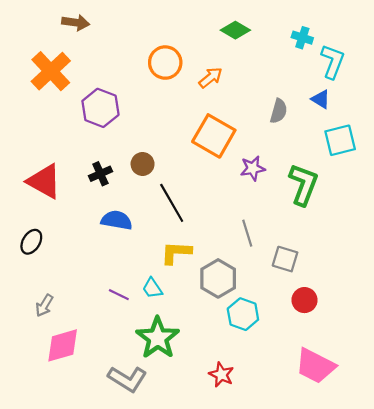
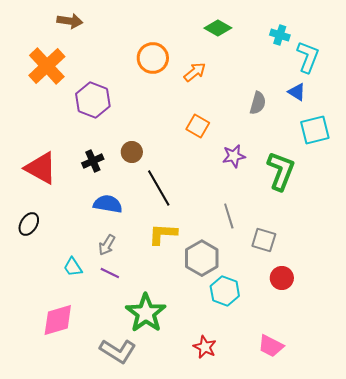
orange square: (214, 136) -> (198, 126), size x0.6
cyan trapezoid: (152, 288) -> (73, 267), moved
gray arrow: (44, 305) -> (107, 245), moved
pink trapezoid: (315, 366) -> (271, 346), moved, size x0.7

